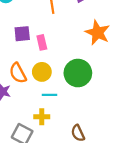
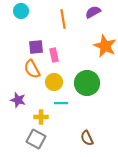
orange semicircle: (18, 73) -> (32, 69), moved
yellow cross: (42, 117) -> (41, 117), moved

